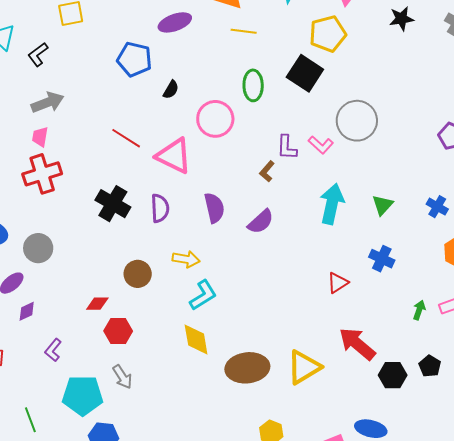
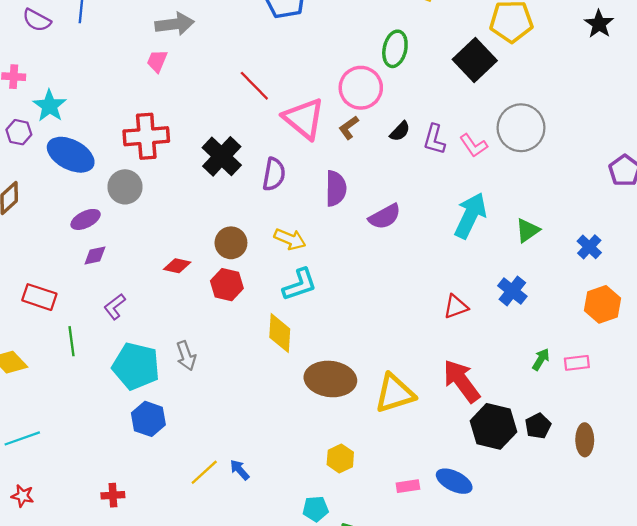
black star: (401, 19) -> (599, 24), turned 30
green ellipse: (253, 85) -> (395, 49), moved
black semicircle: (171, 90) -> (400, 131), moved
brown L-shape: (267, 171) -> (349, 128), moved
red cross: (42, 174) -> (146, 136), moved
red hexagon: (118, 331) -> (227, 285), moved
black hexagon: (393, 375) -> (493, 426), size x1.4
green line: (30, 420) -> (71, 341), moved

